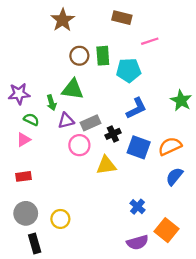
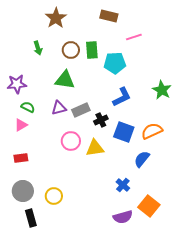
green arrow: (51, 103) -> (38, 48), moved
pink circle: (79, 145) -> (71, 141), moved
blue semicircle: (174, 176) -> (142, 159), moved

